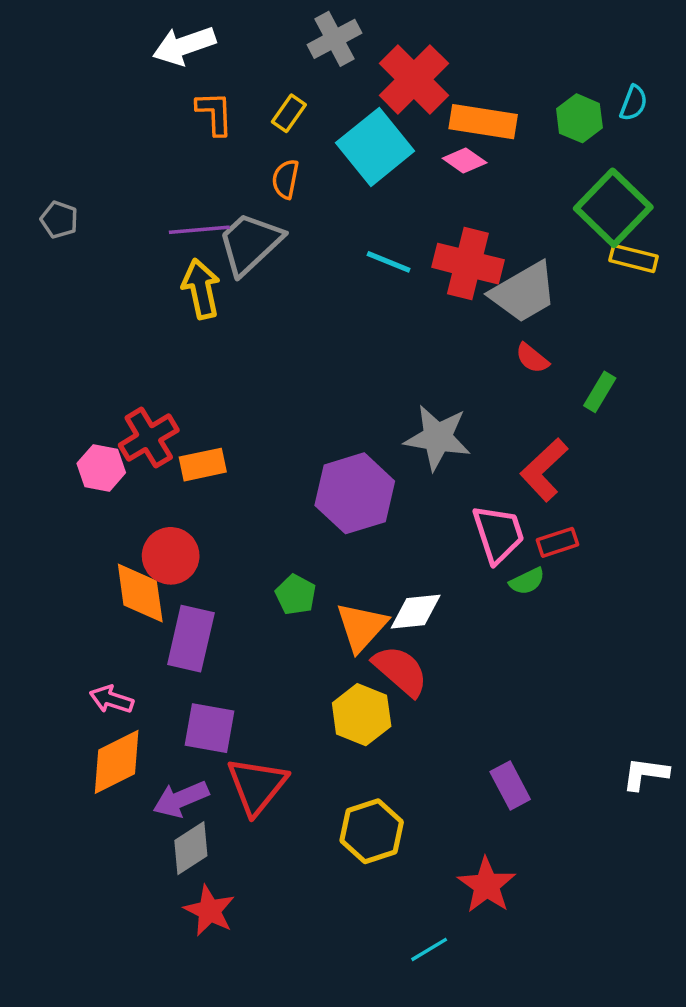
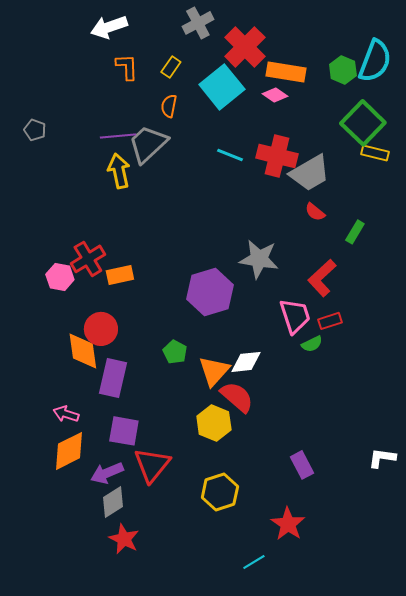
cyan semicircle: (634, 103) -> (375, 61), size x2.0

